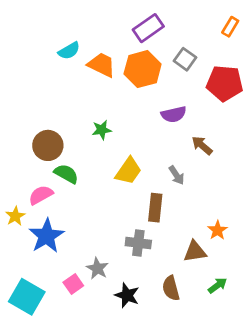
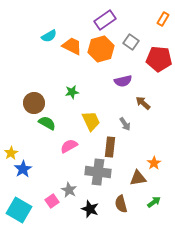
yellow trapezoid: (128, 171) -> (91, 121), turned -60
pink semicircle: (41, 195) -> (69, 146), moved
blue star: (46, 236) -> (23, 169), moved, size x0.7
gray cross: (138, 243) -> (98, 172), size x1.4

